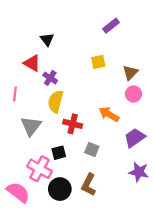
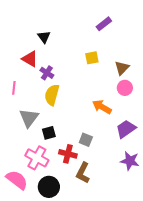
red cross: (73, 124) -> (68, 154), moved
black square: (59, 153) -> (49, 133), moved
black circle: (60, 189) -> (49, 187), moved

